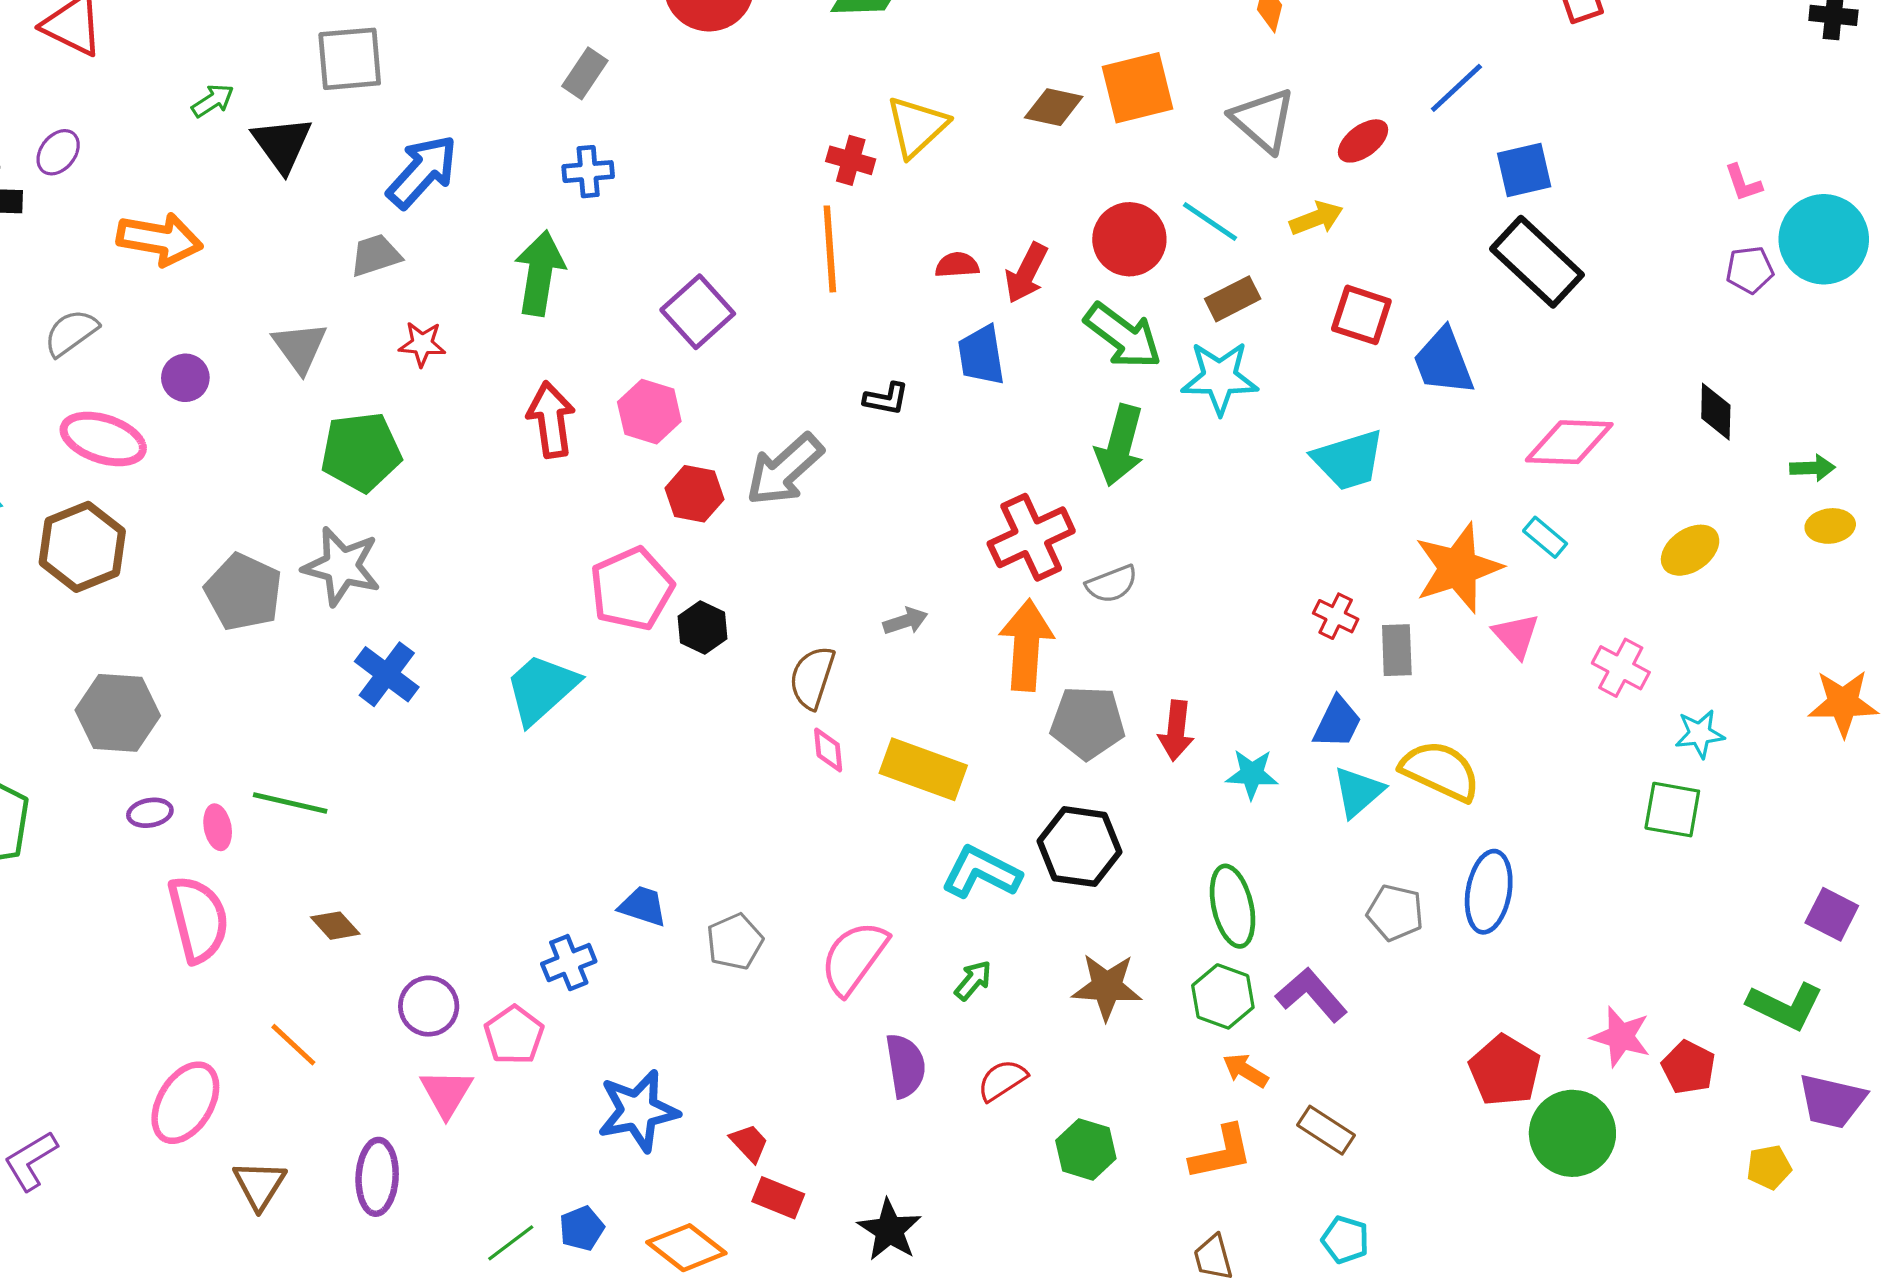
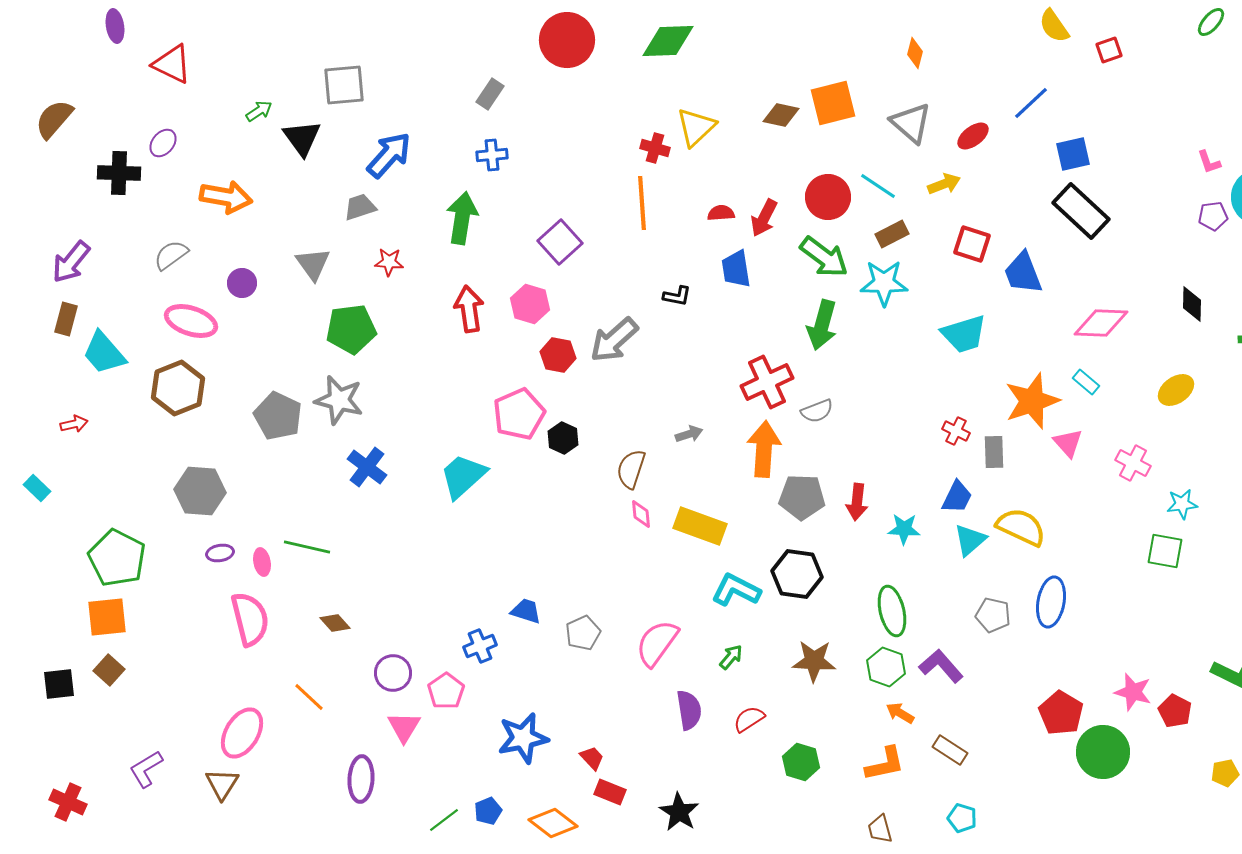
brown triangle: (259, 1185) -> (222, 784), moved

